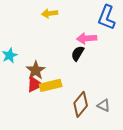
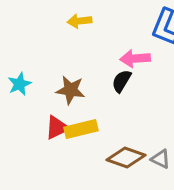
brown star: (36, 70) -> (70, 90), moved, turned -30
brown diamond: (81, 104) -> (126, 158), turned 70

